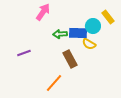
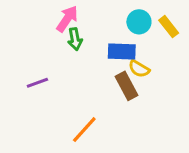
cyan circle: (93, 26) -> (139, 22), moved
green arrow: (60, 34) -> (75, 39), moved, turned -96
brown rectangle: (70, 59) -> (126, 86), moved

